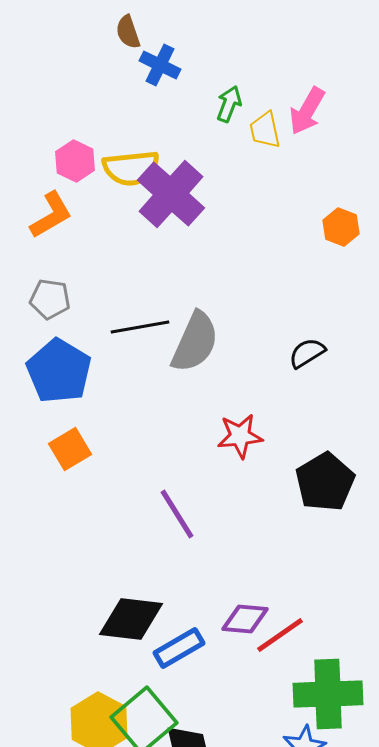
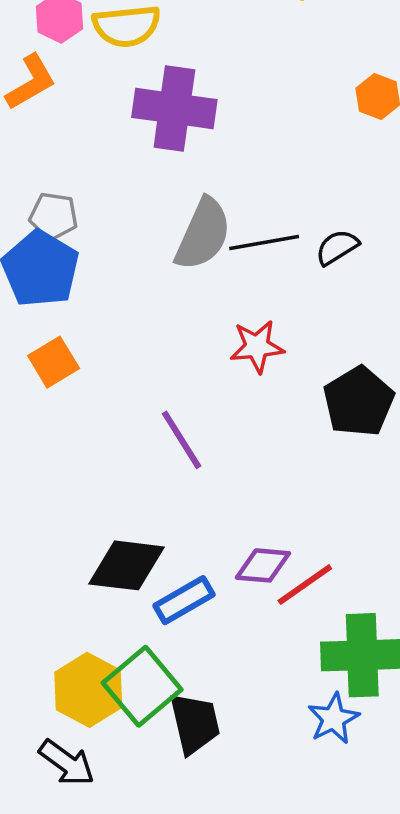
purple cross: (171, 194) -> (174, 108), moved, turned -34
gray pentagon: (50, 299) -> (54, 216), moved
black line: (140, 327) -> (264, 242), moved

